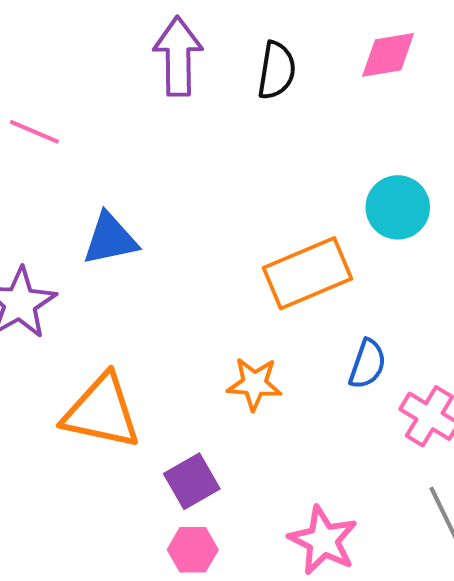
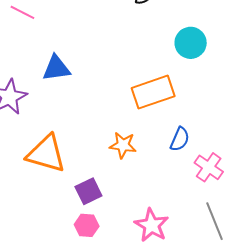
cyan circle: (398, 207) -> (191, 43), moved

